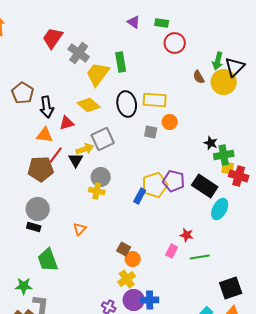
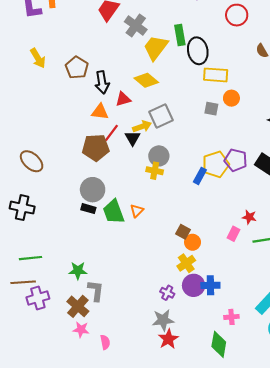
black ellipse: (127, 104) -> (198, 51), moved
green trapezoid: (48, 260) -> (114, 212), moved

